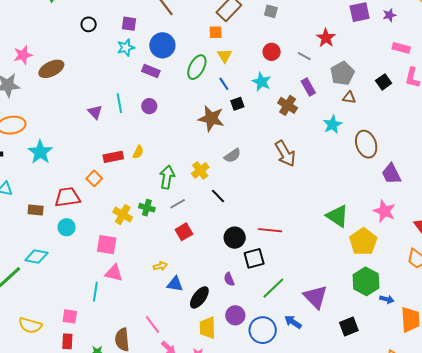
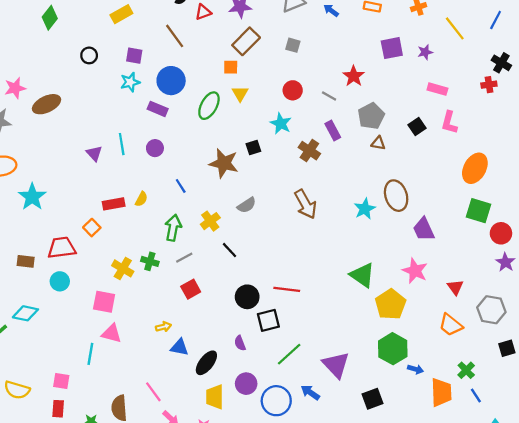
blue line: (224, 84) -> (181, 186), moved
cyan star: (332, 125) -> (365, 209), moved

